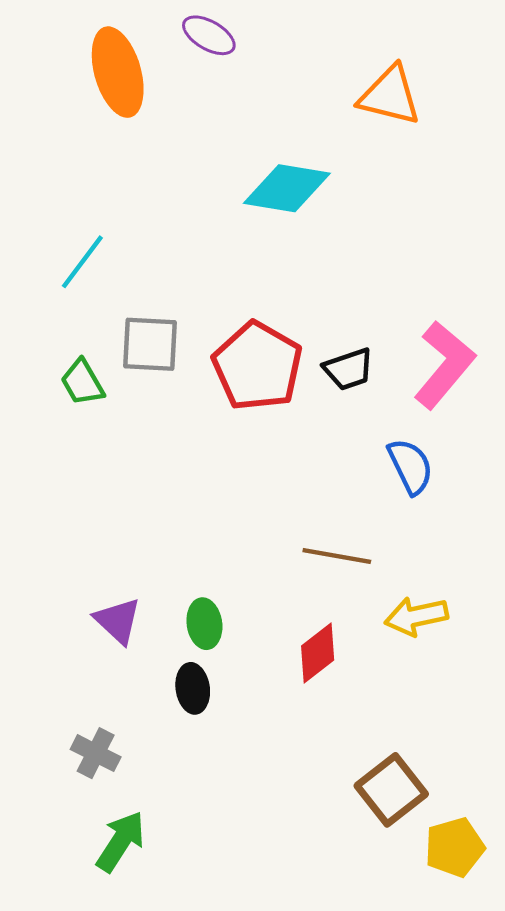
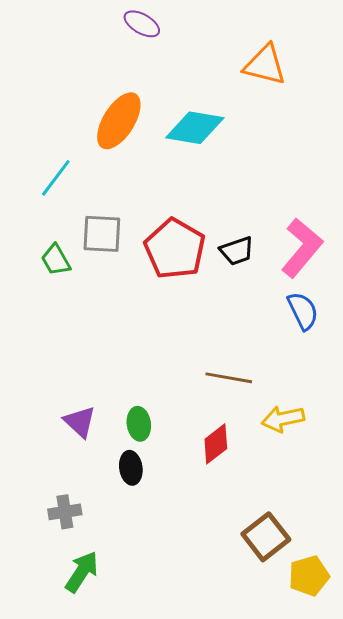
orange ellipse: (118, 72) -> (119, 121), moved, turned 48
blue semicircle: (410, 466) -> (303, 311), moved
gray cross: (96, 753) -> (65, 512), turned -36

